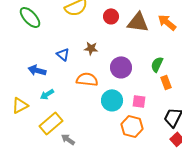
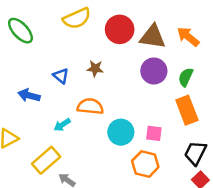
red circle: (111, 16) -> (120, 29), size x1.5
green semicircle: (157, 64) -> (186, 77), moved
purple circle: (121, 67) -> (154, 71), moved
orange rectangle: (166, 82) -> (187, 110), size x1.6
cyan arrow: (47, 94) -> (62, 125), moved

